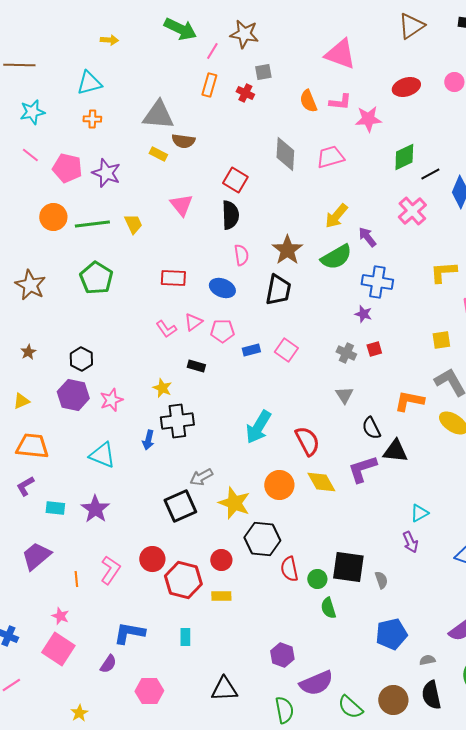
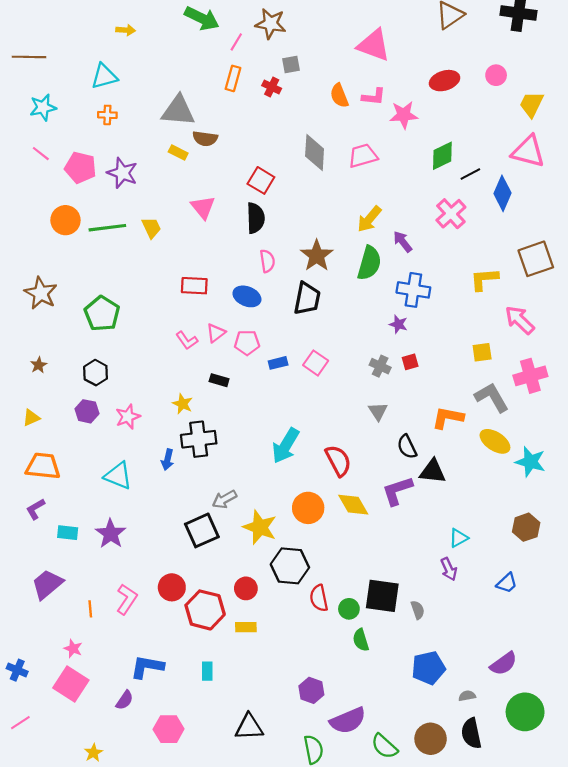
green semicircle: (336, 257) -> (369, 263), turned -44
green pentagon: (96, 278) -> (102, 314), moved
purple hexagon: (73, 395) -> (87, 411), size x0.7

